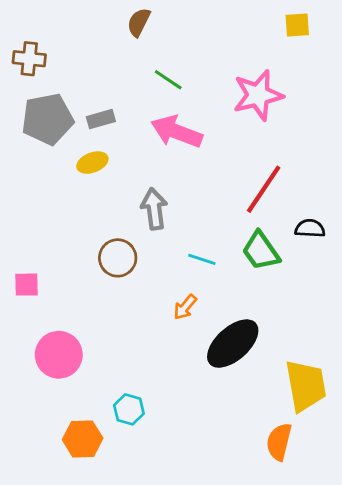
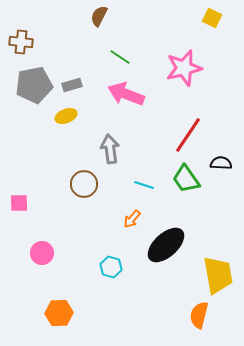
yellow square: (297, 25) -> (212, 18), turned 30
pink circle: (59, 355) -> (42, 253), size x0.7
cyan hexagon: (129, 409) -> (111, 267), moved

